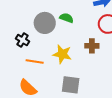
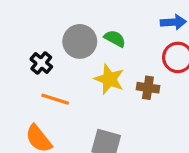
yellow star: (62, 54) -> (109, 79), moved

